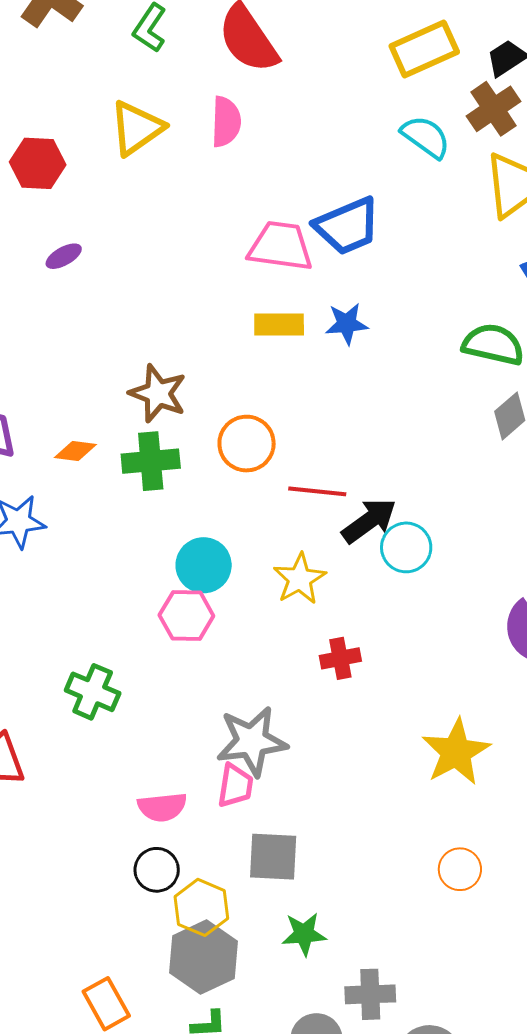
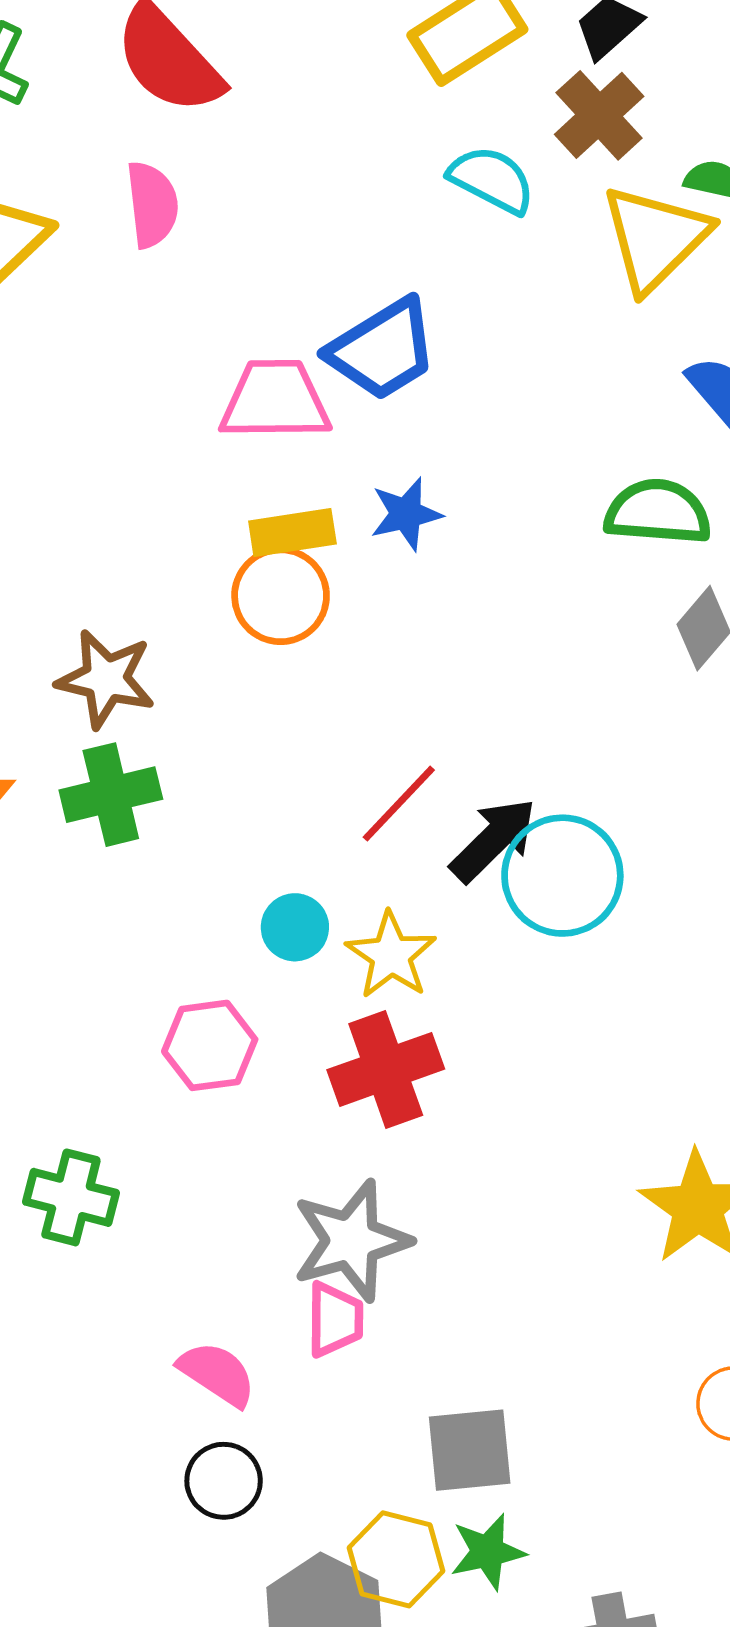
orange circle: (247, 444) -> (281, 596), moved
red line: (317, 491) -> (399, 804), turned -44
cyan circle: (406, 547) -> (562, 876), size x1.4
cyan circle: (204, 565) -> (295, 927), moved, size x0.7
red cross: (340, 658) -> (386, 1069), moved, size x1.6
pink semicircle: (162, 807) -> (217, 1374), turned -132
gray square: (273, 857) -> (470, 1450), moved
yellow hexagon: (201, 907) -> (396, 1559), moved

